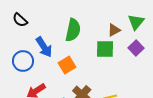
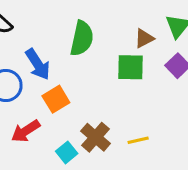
orange square: (67, 65) -> (56, 99), moved

